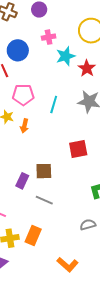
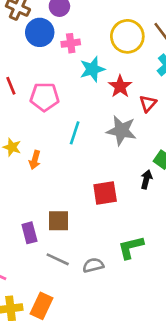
blue circle: (18, 50) -> (40, 32), moved
pink pentagon: (23, 95) -> (45, 97), moved
purple rectangle: (22, 181) -> (29, 233), turned -42
gray semicircle: (88, 225) -> (93, 265), moved

